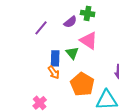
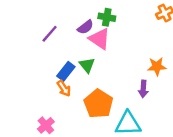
pink triangle: (89, 40) -> (100, 39), moved
blue rectangle: (55, 58) -> (66, 71), turned 35

